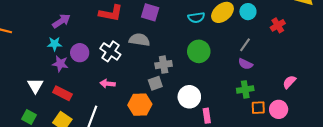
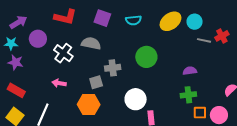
cyan semicircle: (196, 18) -> (133, 20), moved
gray line: (245, 45) -> (204, 40), moved, turned 64
purple circle: (80, 53) -> (38, 39), moved
purple semicircle: (245, 64) -> (190, 71), turned 144
gray square: (155, 83) -> (96, 82), moved

